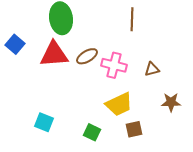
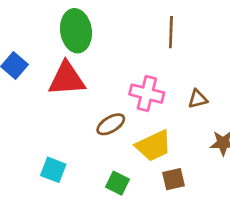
brown ellipse: (87, 56) -> (111, 124), moved

